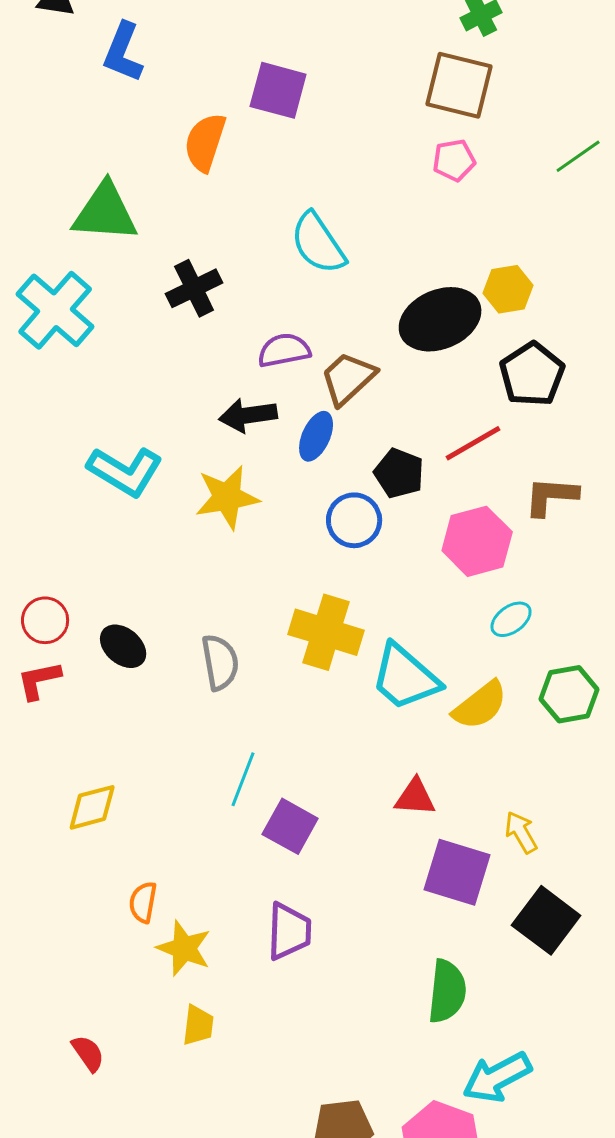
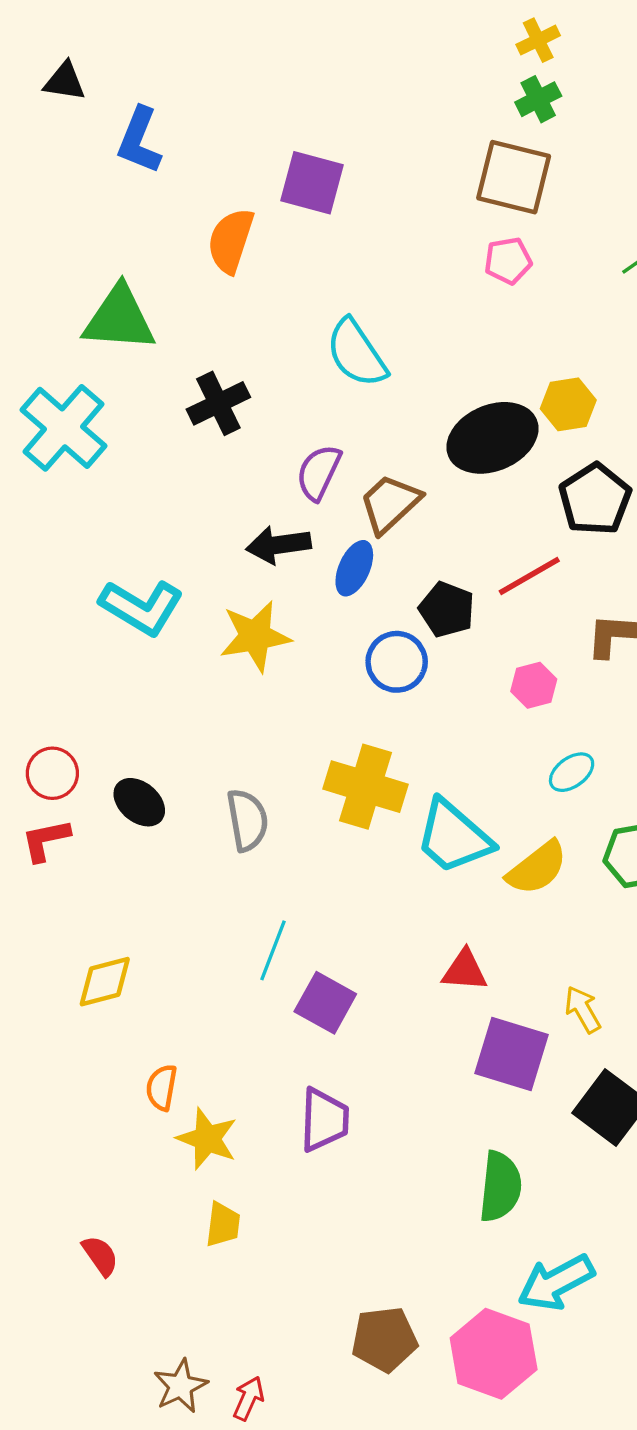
purple semicircle: (284, 350) -> (319, 472), turned -54
pink hexagon: (477, 541) -> (534, 685), size x0.6

